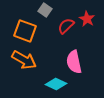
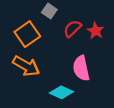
red star: (87, 19) -> (96, 31), moved
orange square: (25, 31) -> (27, 34), turned 35

